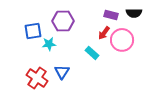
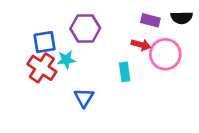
red arrow: (104, 33) -> (141, 45), turned -112
cyan rectangle: (92, 53) -> (125, 72), turned 40
red cross: (37, 78) -> (42, 68), moved

